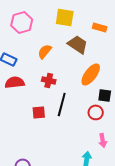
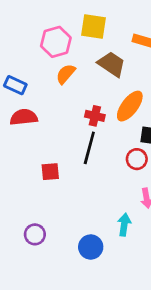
pink hexagon: (22, 22) -> (56, 42), moved
red cross: (49, 80) -> (95, 116), moved
red square: (39, 112) -> (50, 172), moved

